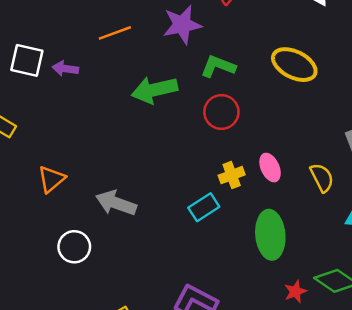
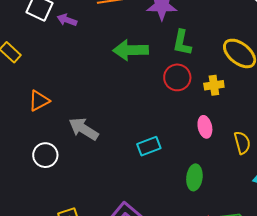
green L-shape: (218, 66) -> (182, 43), turned -112
yellow cross: (232, 175) -> (214, 85), moved
green ellipse: (270, 235) -> (194, 177), size x0.7

